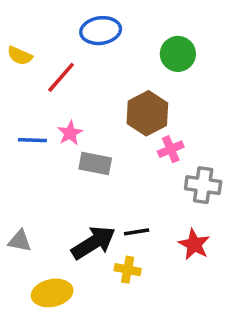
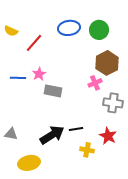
blue ellipse: (101, 31) -> (69, 28), moved
brown hexagon: (147, 113) -> (107, 63), moved
yellow cross: (128, 270) -> (87, 150), moved

